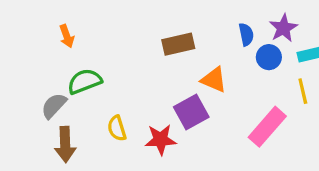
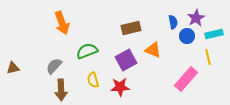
orange arrow: (67, 36) -> (62, 23), size x1.6
green semicircle: (85, 81) -> (87, 51), moved
purple square: (191, 112) -> (126, 60), moved

